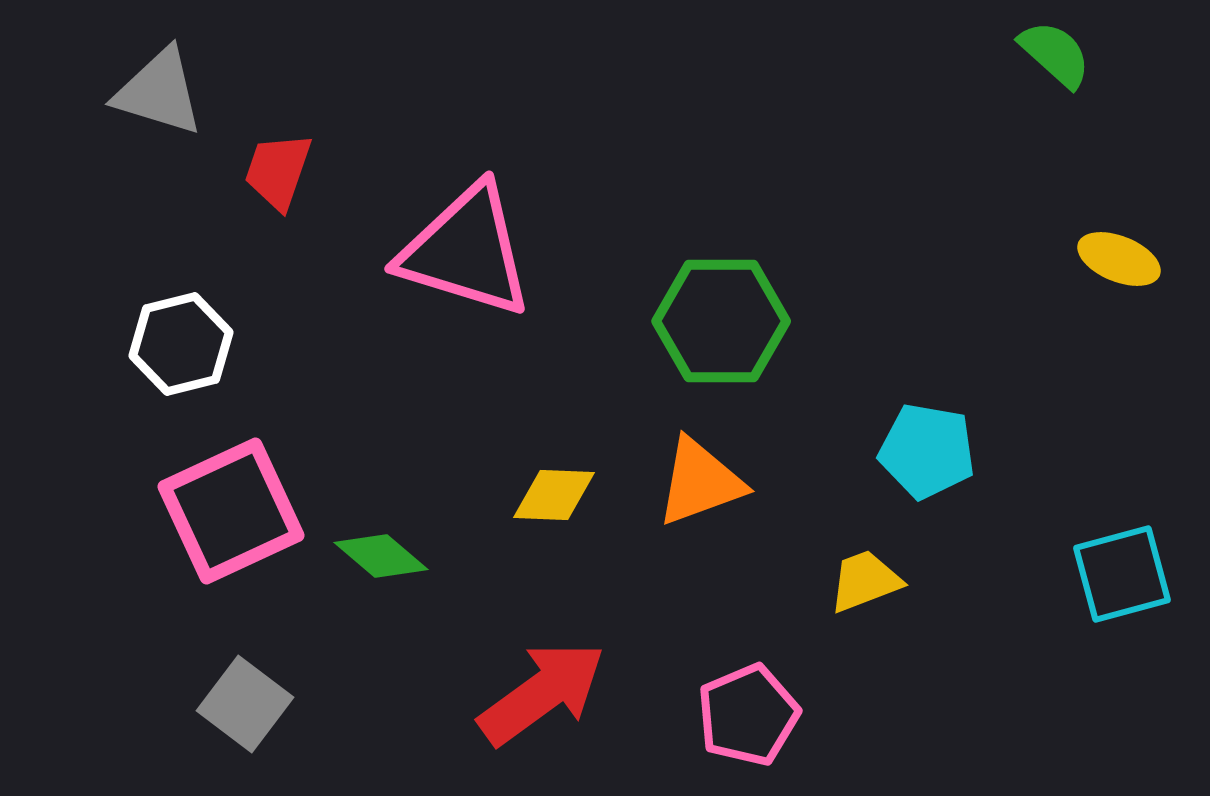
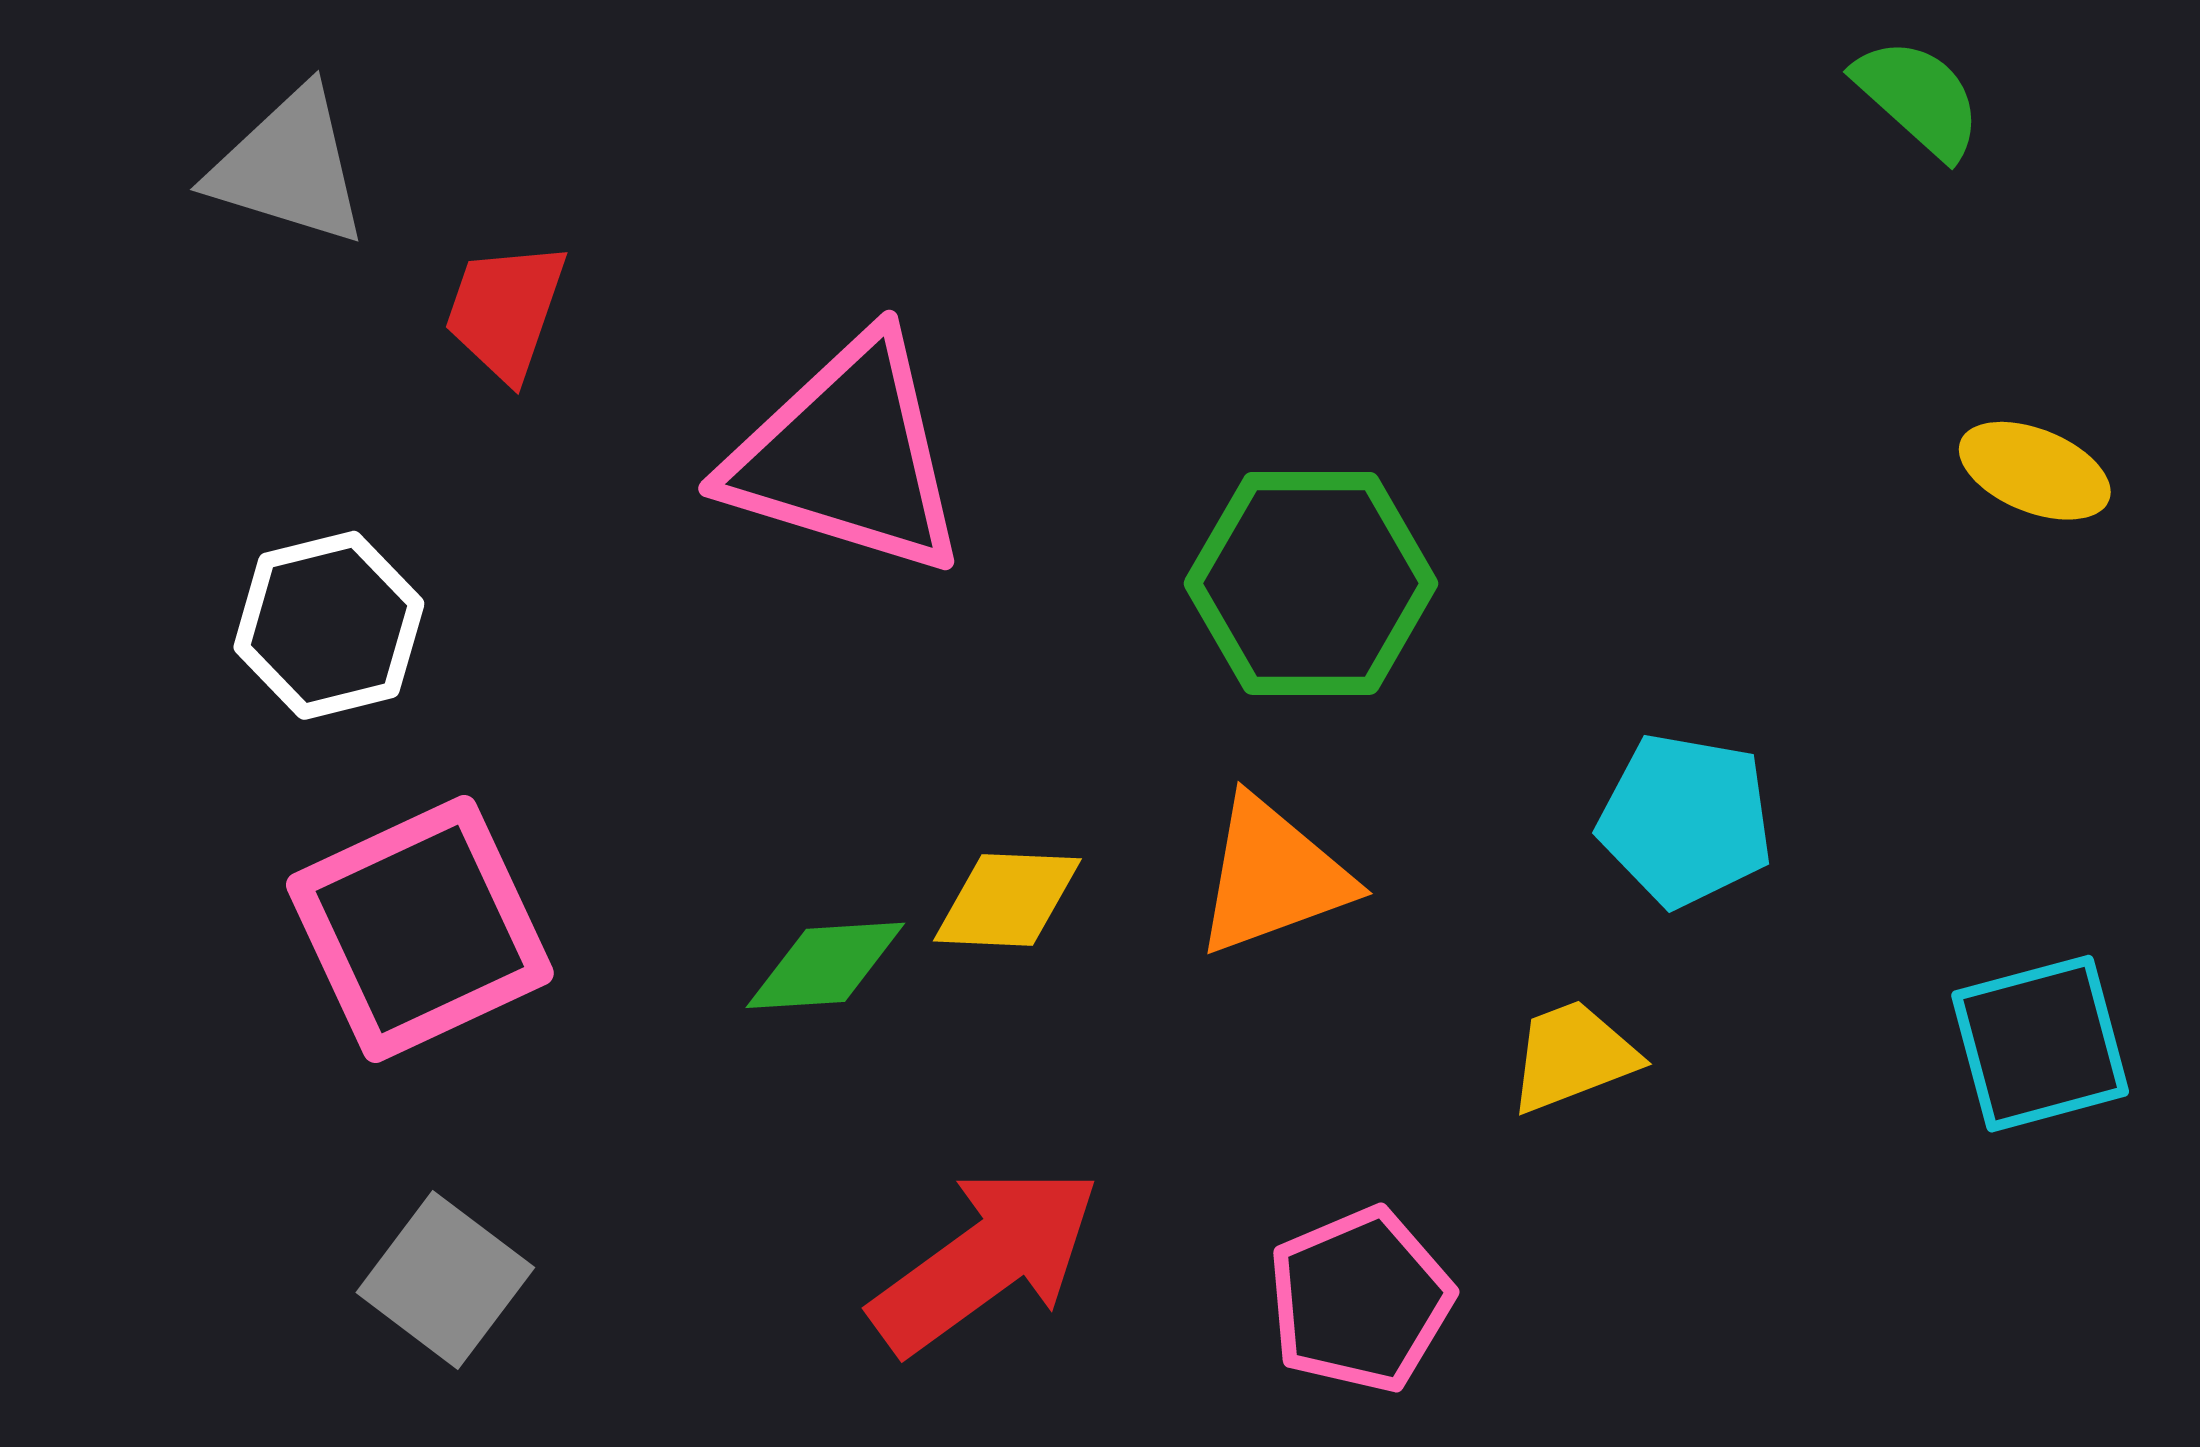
green diamond: (381, 556) -> (825, 965), moved, turned -44

